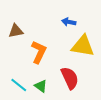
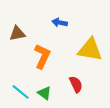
blue arrow: (69, 22) -> (60, 23), moved
red semicircle: (70, 78) -> (76, 84), size x0.7

